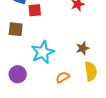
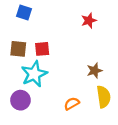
red square: (35, 10) -> (42, 49), moved
cyan star: (43, 52) -> (34, 74), moved

